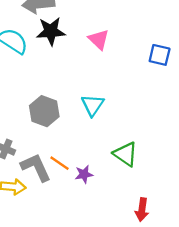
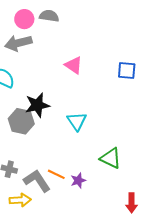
black star: (51, 31) -> (37, 105), moved
gray hexagon: (44, 111) -> (21, 121), moved

